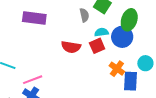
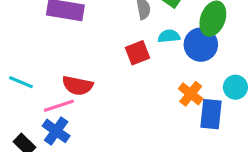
red square: (97, 46) -> (137, 53), moved
red semicircle: (71, 47) -> (78, 86), moved

